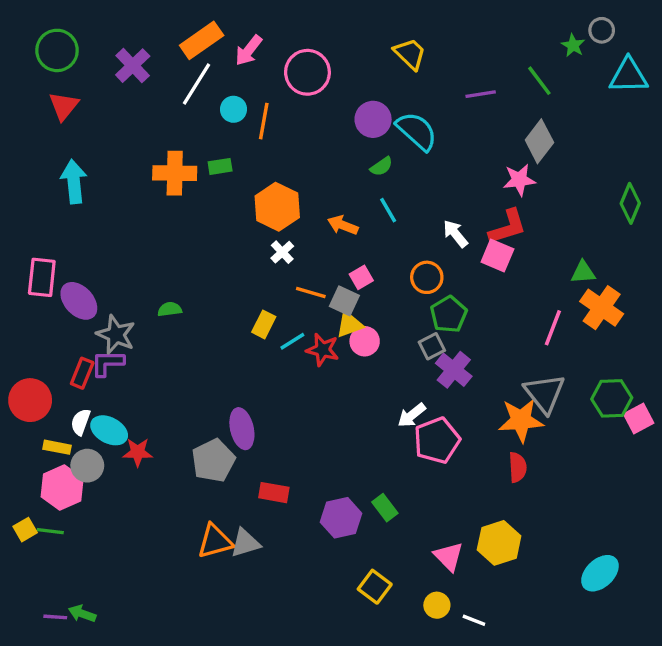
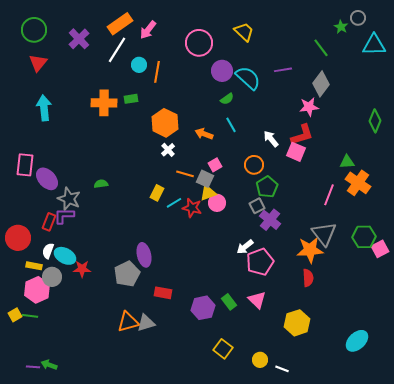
pink circle: (307, 72) -> (199, 43), moved
purple line: (481, 94) -> (283, 70), moved
pink triangle: (449, 556) -> (257, 300), moved

